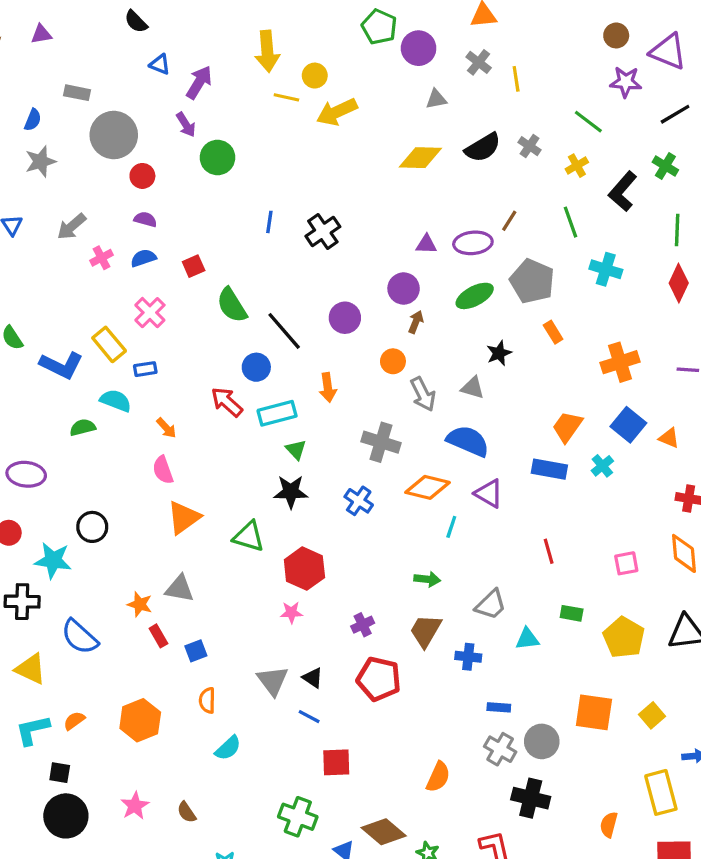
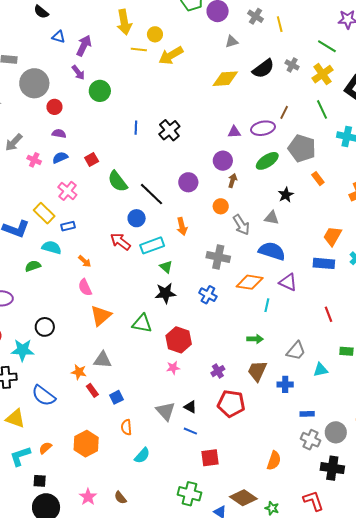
yellow cross: (577, 166) -> (323, 74), size x1.5
pink cross: (101, 258) -> (34, 160), turned -32

